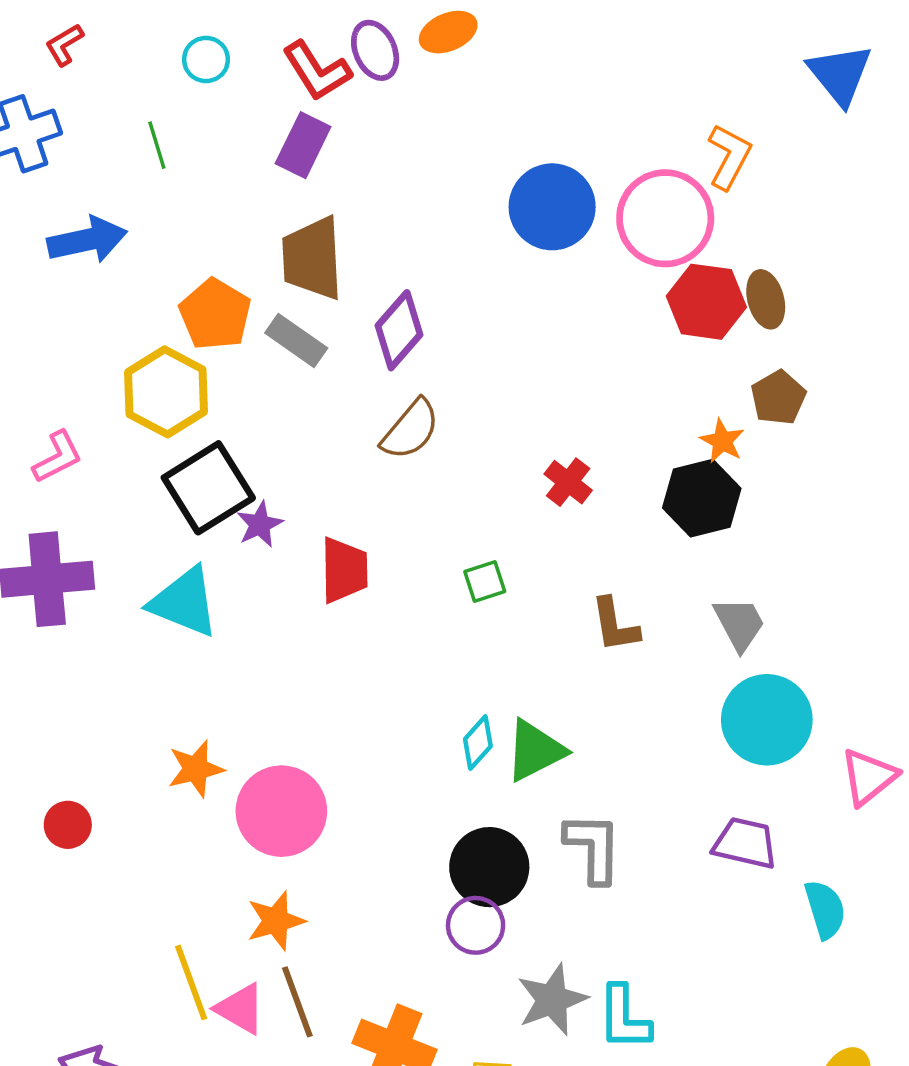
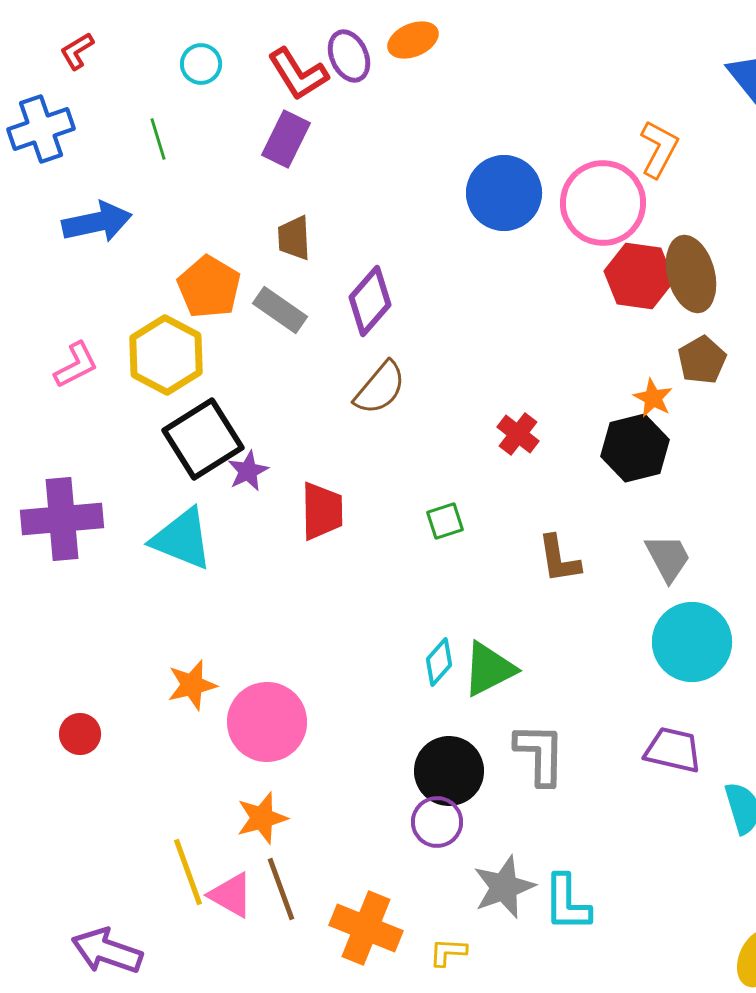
brown trapezoid: (312, 258) -> (294, 238), size x0.6
brown ellipse: (766, 299) -> (691, 274), size x1.5
pink L-shape: (57, 457) -> (76, 365), moved

